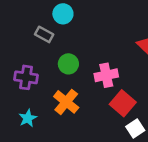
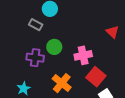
purple cross: (26, 77) -> (35, 58), moved
orange cross: (66, 102) -> (62, 83), moved

